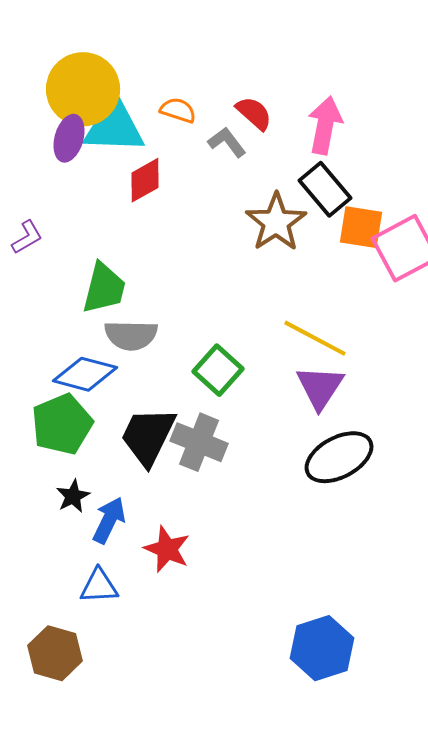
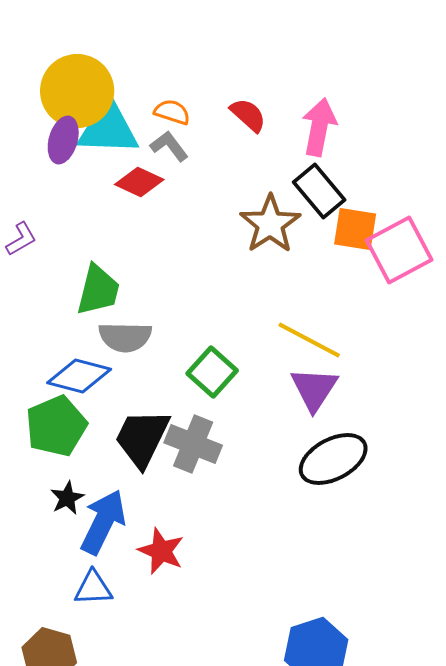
gray L-shape: (227, 142) -> (169, 146), moved
red diamond: (145, 180) -> (139, 182), turned 54
blue arrow: (109, 520) -> (103, 522), size x1.4

